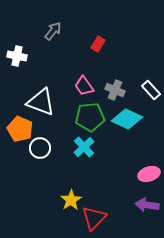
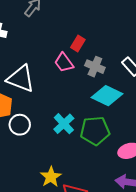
red rectangle: (98, 44) -> (78, 43), moved
green pentagon: (90, 117) -> (95, 131), moved

